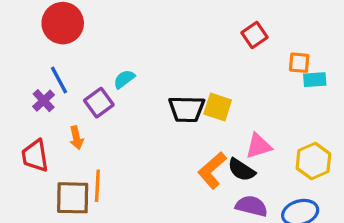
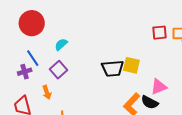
red square: (255, 35) -> (159, 33), moved, turned 35
cyan semicircle: (124, 79) -> (61, 44), moved
purple cross: (44, 101) -> (25, 72), turned 32

